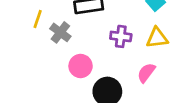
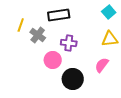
purple cross: (121, 36) -> (69, 43), moved

